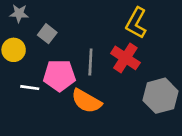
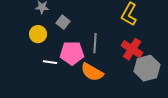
red cross: (125, 58) -> (132, 49), moved

